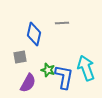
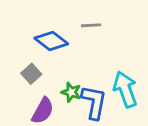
blue diamond: (34, 34) -> (51, 41), turned -65
gray square: (20, 57) -> (31, 74), turned -32

